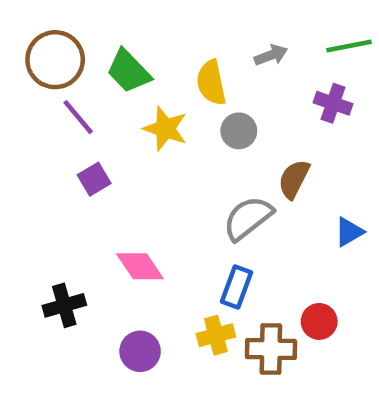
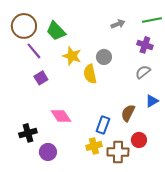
yellow semicircle: (211, 83) -> (90, 74), moved
brown semicircle: (294, 179) -> (128, 113), moved
gray semicircle: (248, 218) -> (143, 72), moved, size x0.7
purple circle: (140, 351) -> (48, 152), moved

